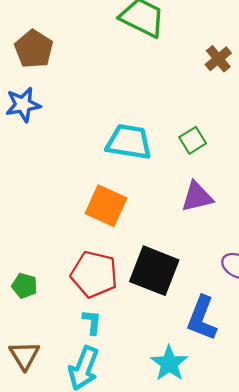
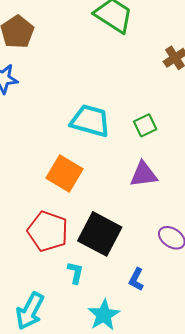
blue L-shape: (202, 318) -> (136, 279), size x0.6
cyan L-shape: (92, 322) -> (75, 273), moved

